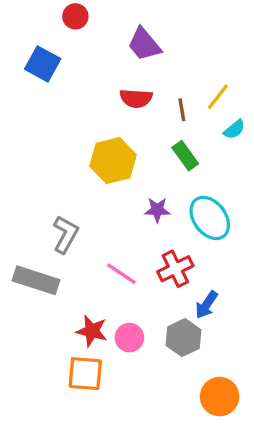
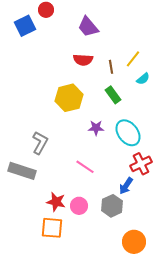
blue square: (43, 64) -> (25, 26), moved, turned 35
red cross: (175, 269) -> (141, 164), moved
pink line: (121, 274) -> (85, 167), moved

